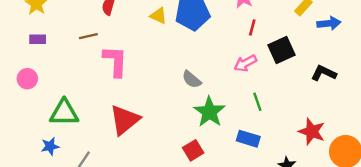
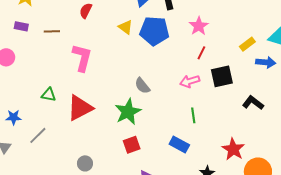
brown line: (88, 36) -> (52, 31), moved
green star: (209, 112) -> (128, 112), moved
green triangle: (64, 113) -> (49, 95), moved, size x0.6

